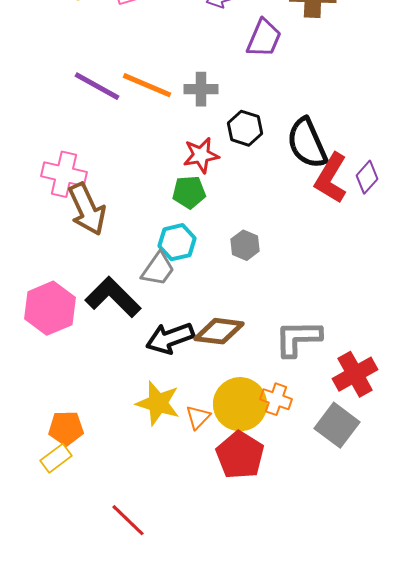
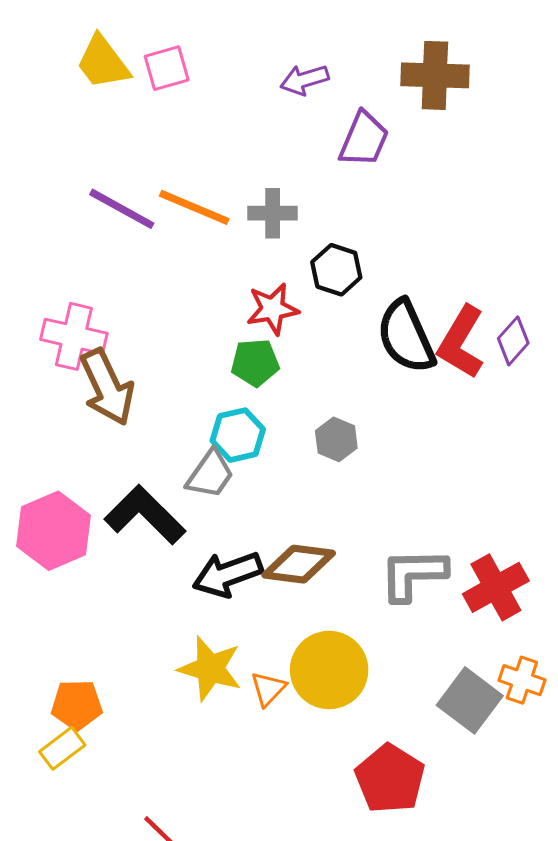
black semicircle: (307, 143) -> (406, 336), moved
red cross: (355, 374) -> (496, 587), moved
orange cross: (276, 399) -> (522, 680), moved
red pentagon: (240, 455) -> (390, 779), moved

